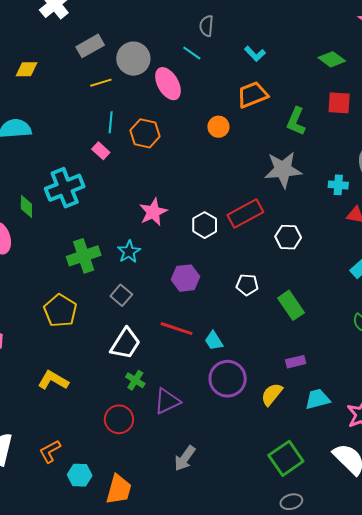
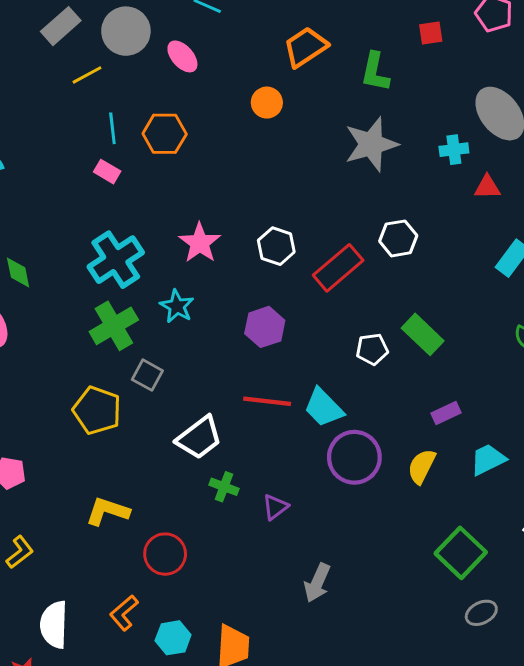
pink ellipse: (168, 84) -> (182, 56), size x0.7
red square: (339, 103) -> (431, 33), size x0.7
cyan cross: (65, 188) -> (116, 260), moved
red rectangle: (245, 213) -> (338, 268), moved
white pentagon: (247, 285) -> (372, 349), moved
gray square: (121, 295) -> (147, 375), moved
cyan trapezoid: (214, 341) -> (324, 408), size x1.4
white trapezoid: (125, 344) -> (199, 438), turned 32
purple triangle: (167, 401) -> (275, 507), size x0.7
red circle: (119, 419) -> (165, 554), moved

